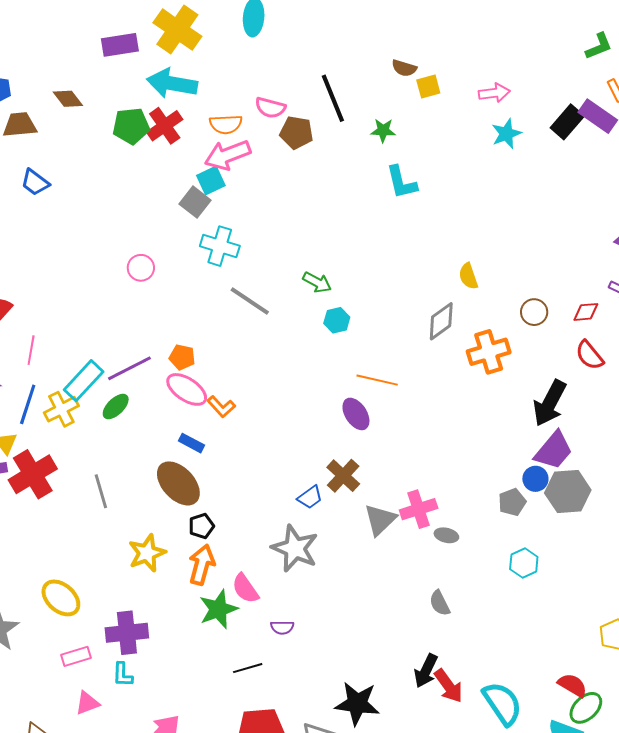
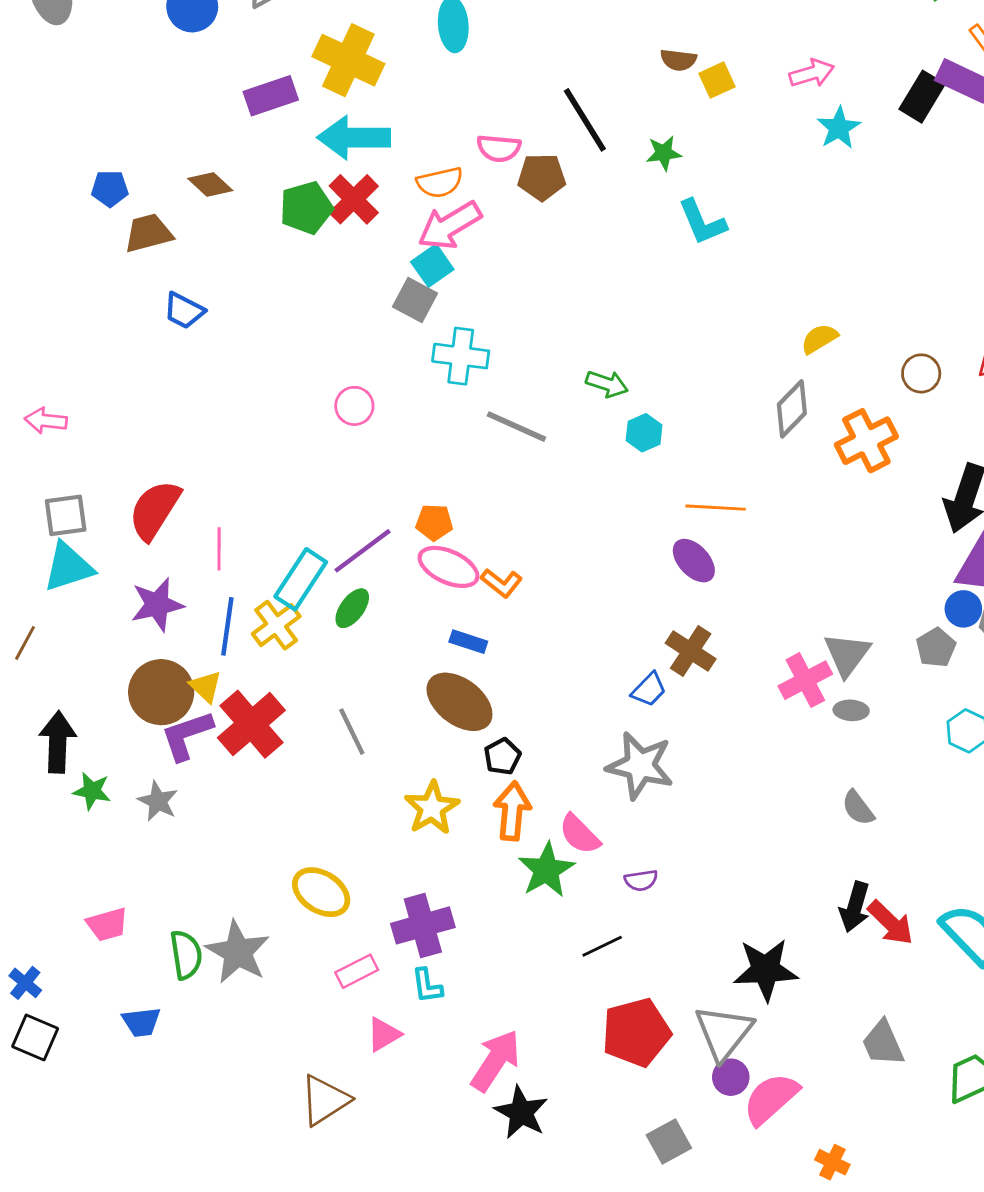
yellow semicircle: (468, 276) -> (819, 339), turned 88
gray triangle: (380, 520) -> (847, 654), moved

